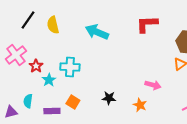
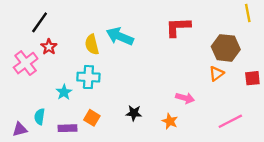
yellow semicircle: (53, 25) -> (92, 44), moved
red star: (36, 66) -> (49, 47), moved

